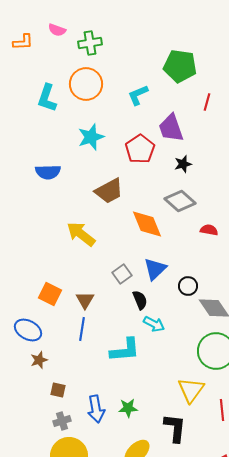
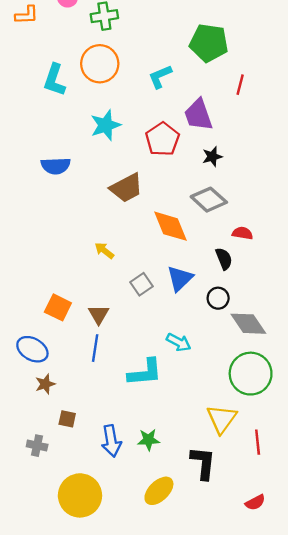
yellow arrow: (81, 234) -> (104, 251), moved, size x0.6
black semicircle: (140, 300) -> (224, 259), moved
gray cross: (62, 421) -> (37, 446), moved, turned 30

